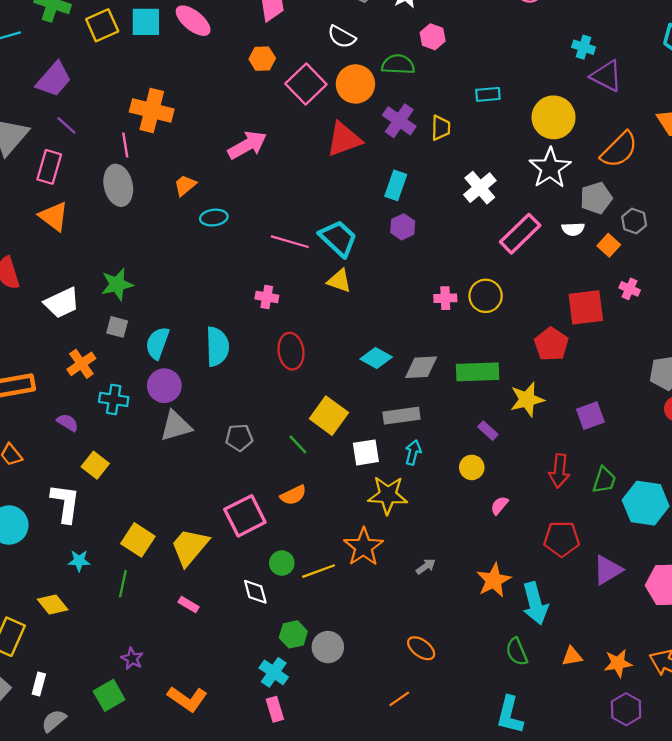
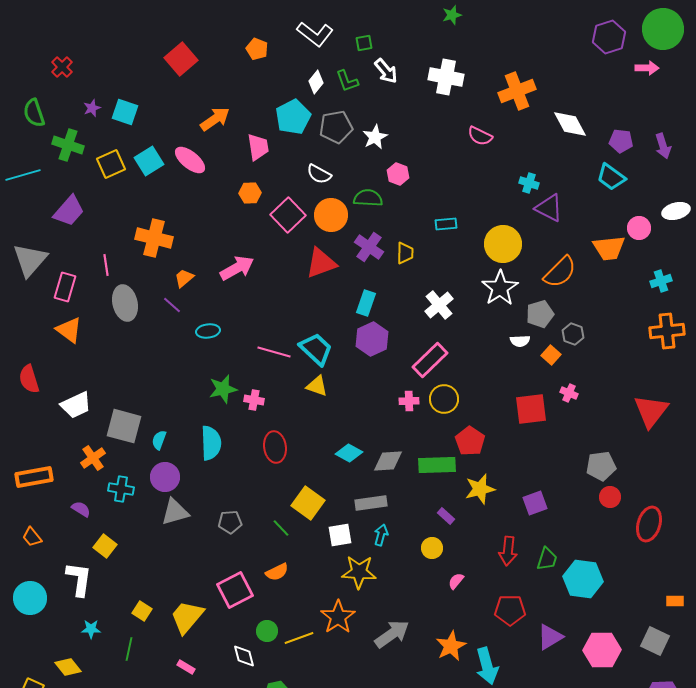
cyan square: (146, 22) -> (149, 161), turned -32
purple line: (66, 125) -> (172, 305), moved
pink line: (125, 145) -> (106, 265), moved
orange trapezoid: (185, 185) -> (184, 278), moved
purple hexagon: (403, 227) -> (372, 339), size x1.5
pink rectangle: (520, 234) -> (430, 360), moved
green star: (117, 284) -> (223, 389), moved
gray square: (117, 327) -> (124, 426), size x1.8
cyan semicircle: (157, 343) -> (159, 440), size x0.7
red pentagon: (551, 344) -> (470, 441), moved
yellow square: (138, 540) -> (142, 611), size x0.7
gray arrow: (426, 566) -> (392, 634), size x2.0

